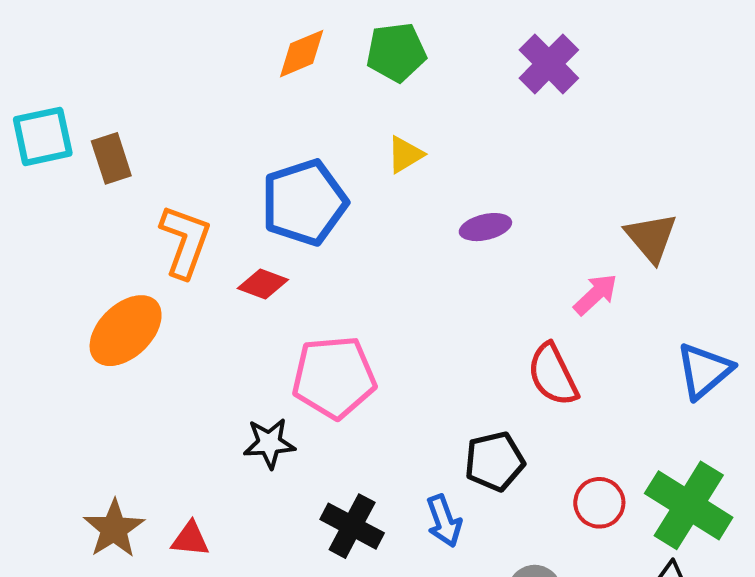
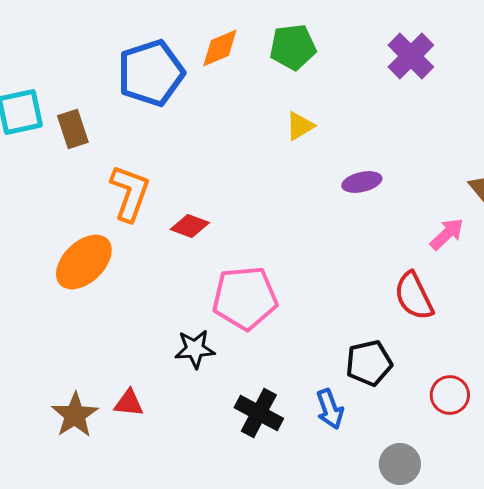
blue pentagon: (304, 202) -> (151, 73), moved
red triangle: (190, 539) -> (129, 403), moved

